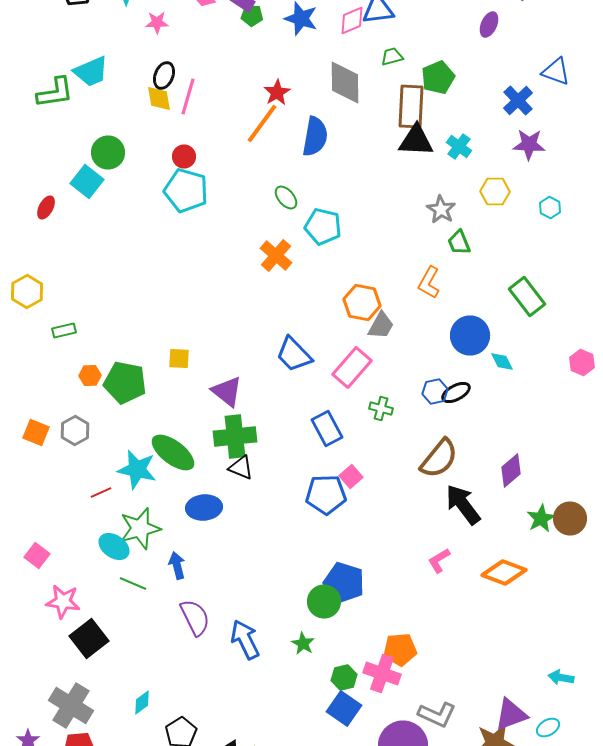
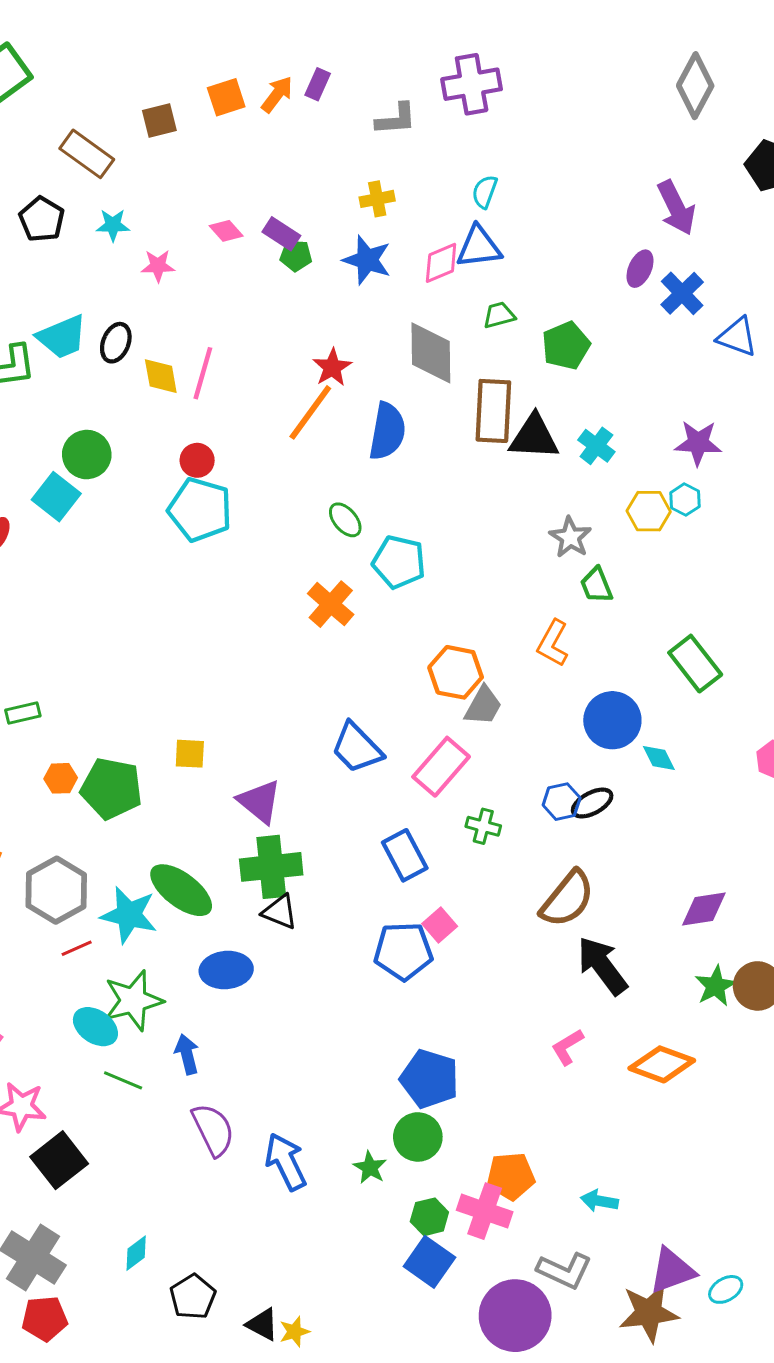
black ellipse: (164, 76) -> (116, 343), moved
blue cross: (518, 100) -> (682, 293), moved
brown rectangle: (411, 106) -> (493, 411), moved
cyan hexagon: (550, 208) -> (685, 500), moved
gray hexagon: (75, 430) -> (56, 890), moved, size x1.5
purple diamond: (511, 470) -> (704, 909), moved, turned 32
green circle: (324, 602) -> (418, 1137), moved
cyan arrow: (561, 678) -> (599, 1201), moved

